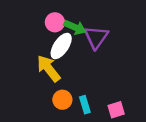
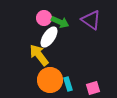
purple triangle: (96, 37) -> (91, 20), moved, turned -30
orange circle: (62, 100) -> (50, 80), size x1.6

